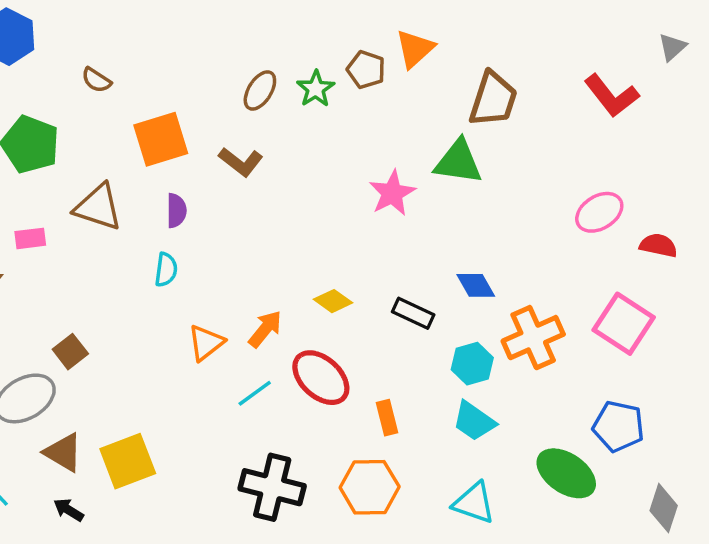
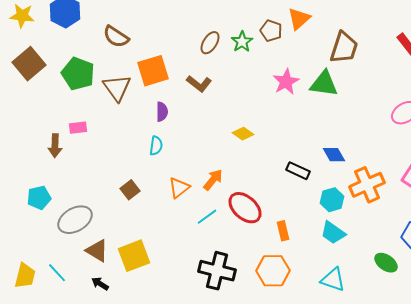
brown semicircle: (96, 80) -> (116, 37), size x1.5
pink star: (392, 193) -> (286, 82), moved
brown triangle: (98, 207) -> (117, 88), moved, turned 36
yellow diamond: (333, 301) -> (243, 134), moved
brown square: (70, 352) -> (130, 190), moved
green ellipse: (566, 473) -> (386, 263), size x0.7

